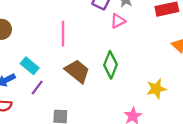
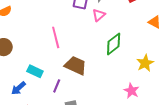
green diamond: (111, 65) -> (114, 44), moved, turned 45
purple line: (37, 87) -> (57, 86), moved

